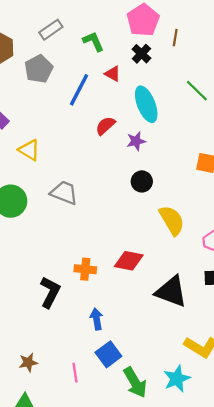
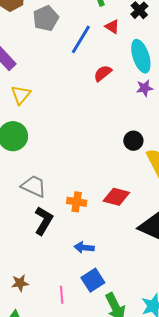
purple star: (136, 141) -> (145, 88), moved
yellow triangle: (29, 150) -> (21, 95), moved, turned 35
black circle: (142, 181) -> (133, 141), moved
gray trapezoid: (64, 193) -> (34, 186), moved
blue arrow: (97, 319) -> (84, 248), turned -78

